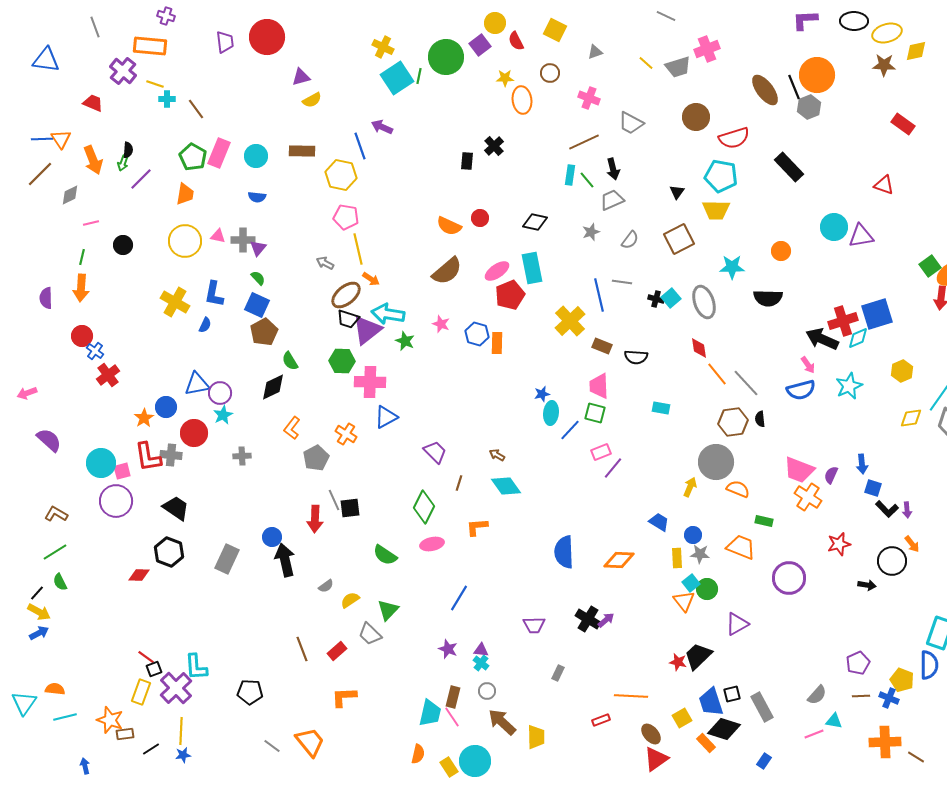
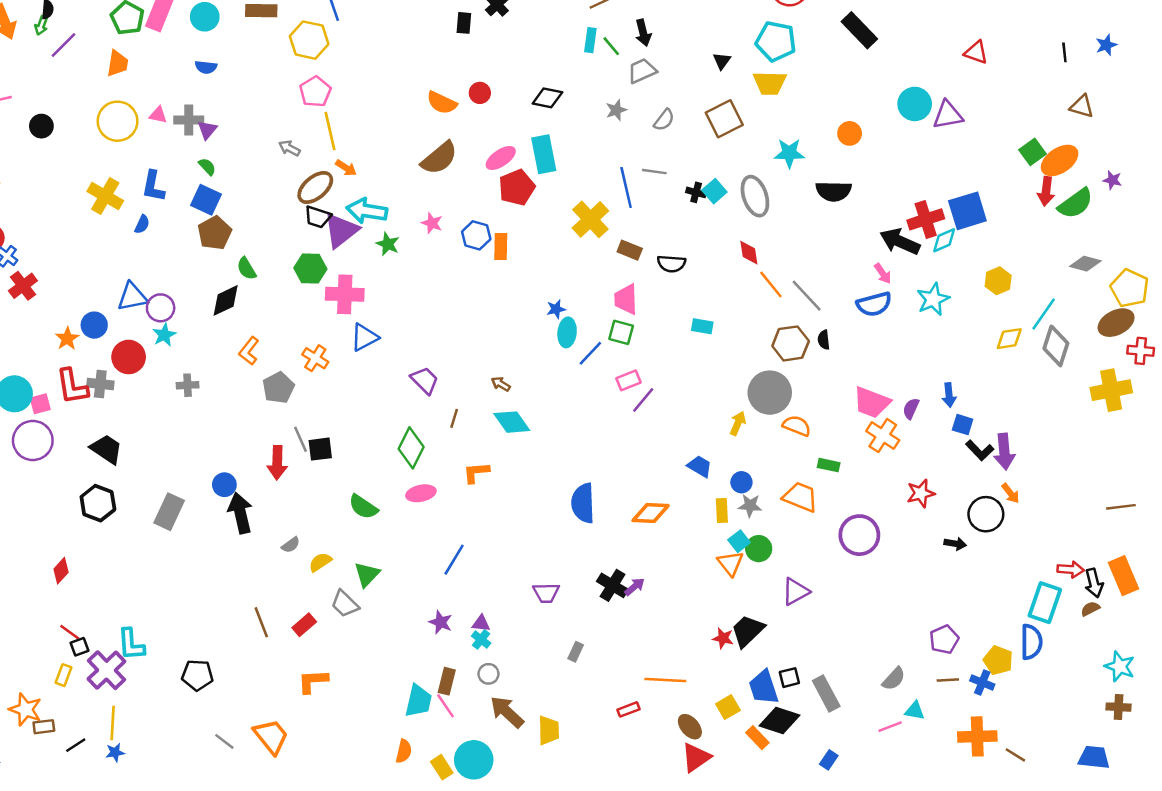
pink pentagon: (346, 217) -> (315, 92), turned 30
purple arrow: (907, 510) -> (1004, 452), size x1.8
red diamond: (139, 575) -> (61, 571), moved, turned -50
yellow rectangle: (141, 692) -> (63, 675), size x0.7

